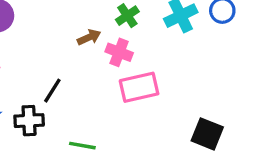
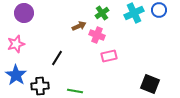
pink rectangle: (139, 87) -> (109, 56), size x0.7
black cross: (29, 121) -> (40, 86), moved

